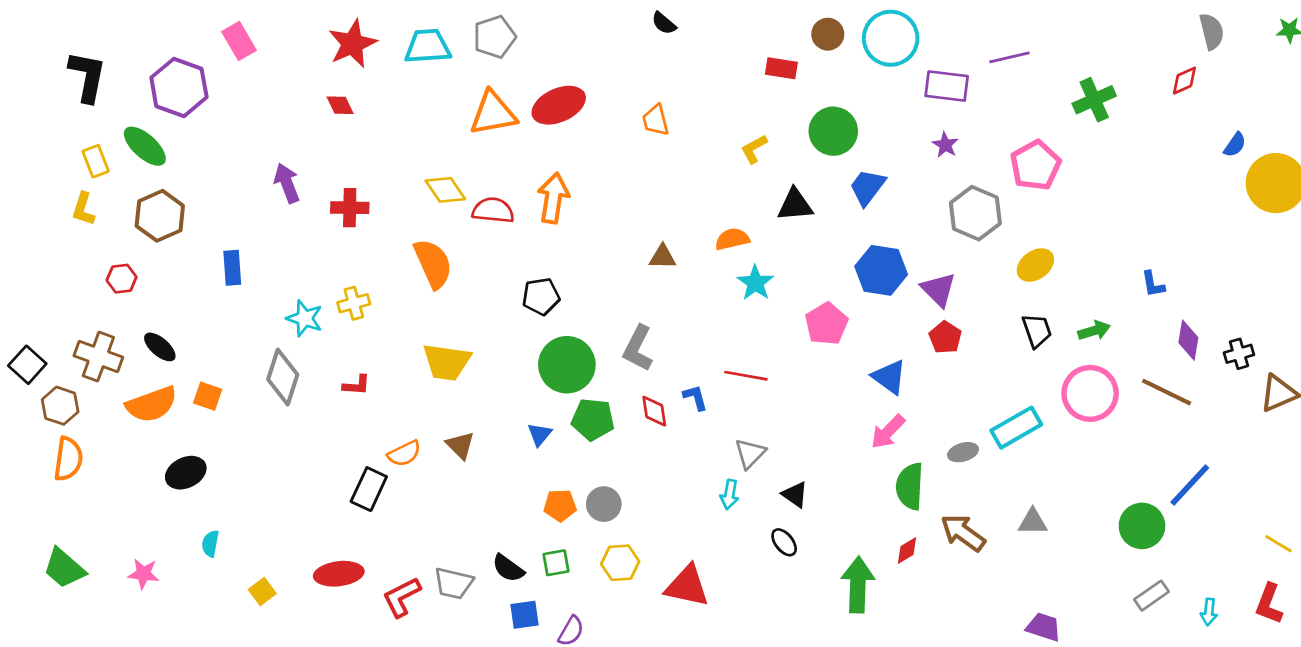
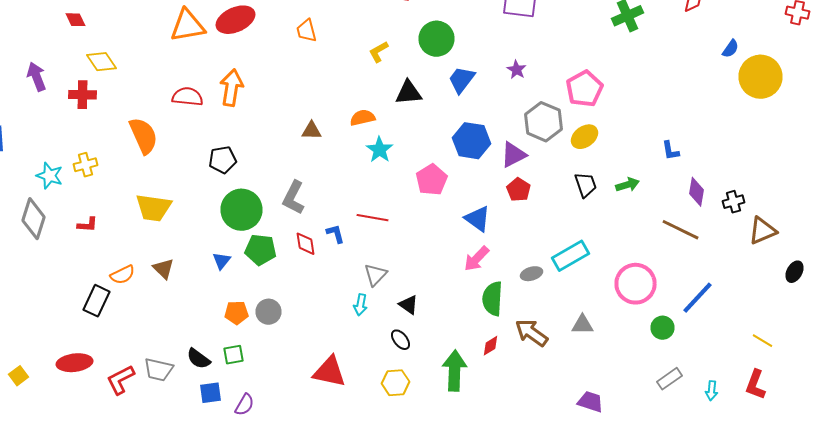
purple star: (945, 145) -> (516, 70), moved
pink pentagon: (1035, 165) -> (584, 89), moved
yellow diamond: (445, 190) -> (102, 62), moved
gray hexagon: (975, 213) -> (544, 122), moved
purple triangle: (938, 290) -> (514, 155), turned 48
pink circle: (1090, 393) -> (636, 284), moved
green circle: (1142, 526) -> (662, 328), size x0.7
yellow hexagon: (620, 563) -> (396, 383), moved

